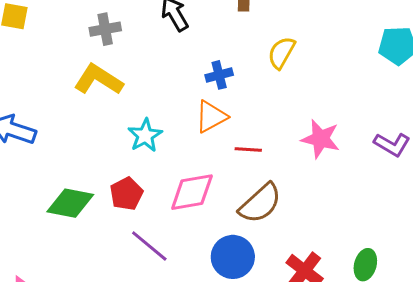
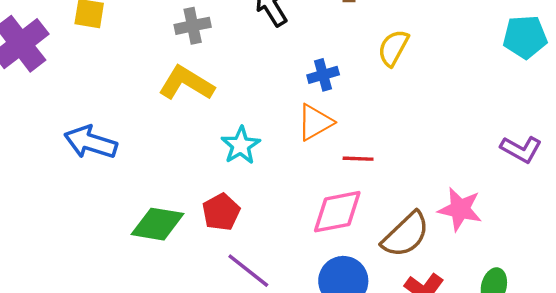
pink star: (321, 139) -> (460, 209), moved
pink diamond: (192, 192) -> (337, 212), moved
brown semicircle: (260, 203) -> (406, 235), moved

